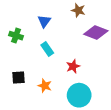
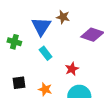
brown star: (78, 10) -> (63, 17), moved
blue triangle: (44, 21) -> (41, 26), size x1.5

